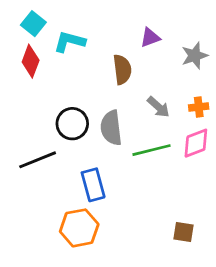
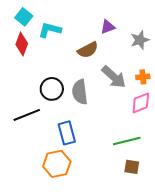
brown semicircle: (122, 69) -> (88, 50), turned 70
gray arrow: (158, 107) -> (114, 77), size x1.5
green line: (151, 150) -> (127, 141), moved

